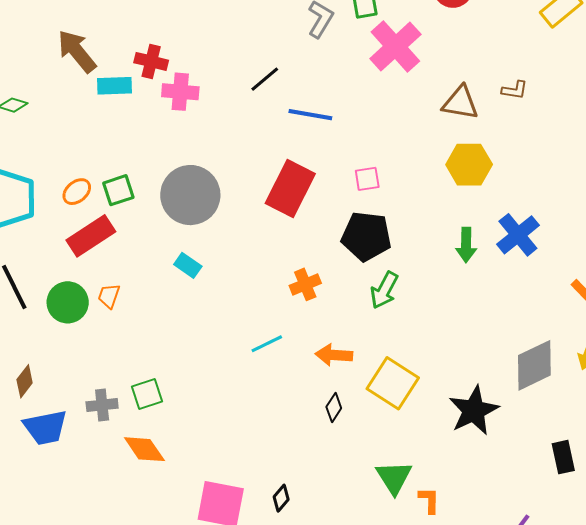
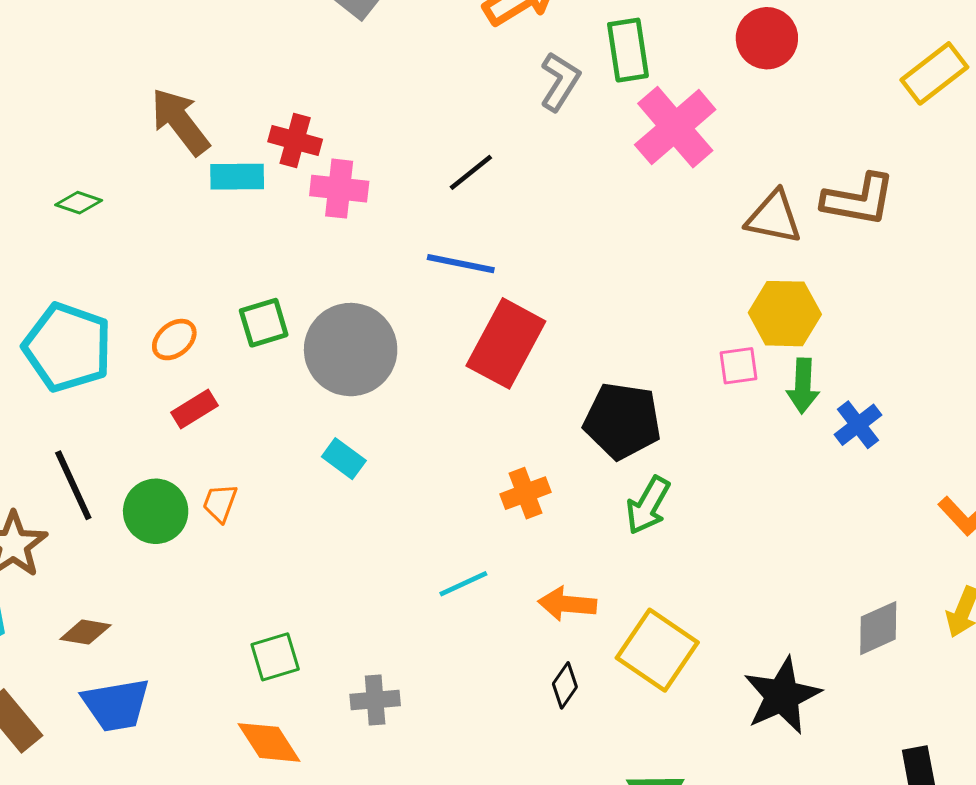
brown L-shape: (515, 90) -> (859, 200), size x1.8
blue line: (310, 115) -> (461, 264), moved
pink square: (367, 179) -> (738, 366), moved
green square: (118, 190) -> (264, 323), moved
blue cross: (518, 235) -> (858, 425), size x0.7
red rectangle: (91, 236) -> (194, 409), size x0.6
green arrow: (466, 245) -> (803, 386), moved
gray diamond: (534, 365) -> (878, 628), size x0.7
brown diamond: (25, 381) -> (85, 632), turned 60
gray cross: (102, 405) -> (375, 700), moved

